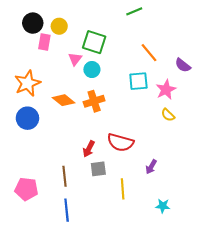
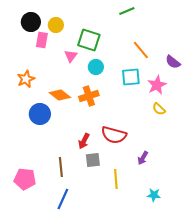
cyan circle: (92, 70) -> (96, 67), moved
orange star: (27, 83) -> (26, 79), size x0.7
blue circle: (27, 118) -> (40, 114), moved
blue line: (67, 210) -> (63, 199), turned 30

